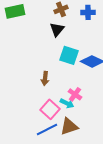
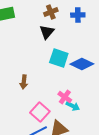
brown arrow: (45, 78) -> (24, 82), moved
cyan arrow: (67, 103) -> (73, 106), moved

